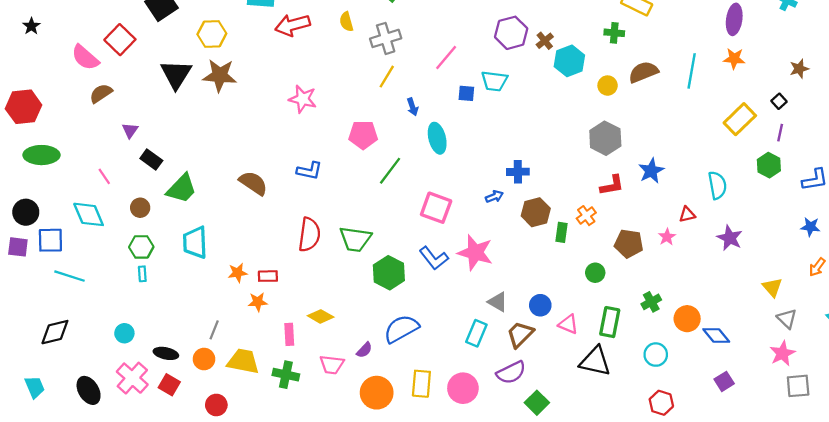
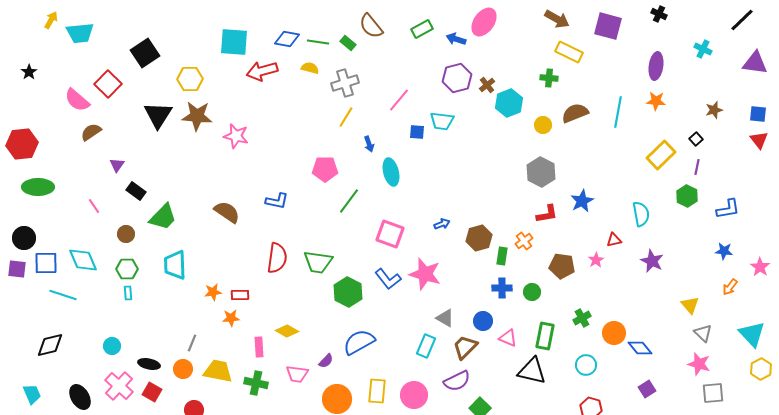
yellow semicircle: (346, 22) -> (310, 68), turned 120
pink star: (303, 99) -> (236, 136), moved
blue cross: (518, 172) -> (502, 288), moved
cyan diamond: (89, 214) -> (83, 260), moved
pink star: (782, 353) -> (699, 364), turned -30

